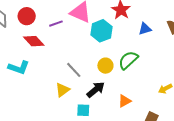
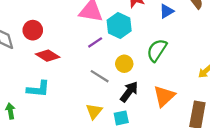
purple line: (56, 24) -> (95, 42), moved
yellow circle: (105, 66) -> (124, 64), moved
yellow triangle: (62, 90) -> (94, 111), moved
orange triangle: (125, 101) -> (164, 96), size x1.5

